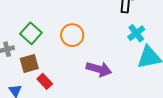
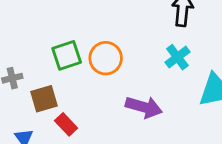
green square: (31, 33) -> (67, 55), moved, turned 30
cyan cross: (136, 33) -> (177, 57), moved

